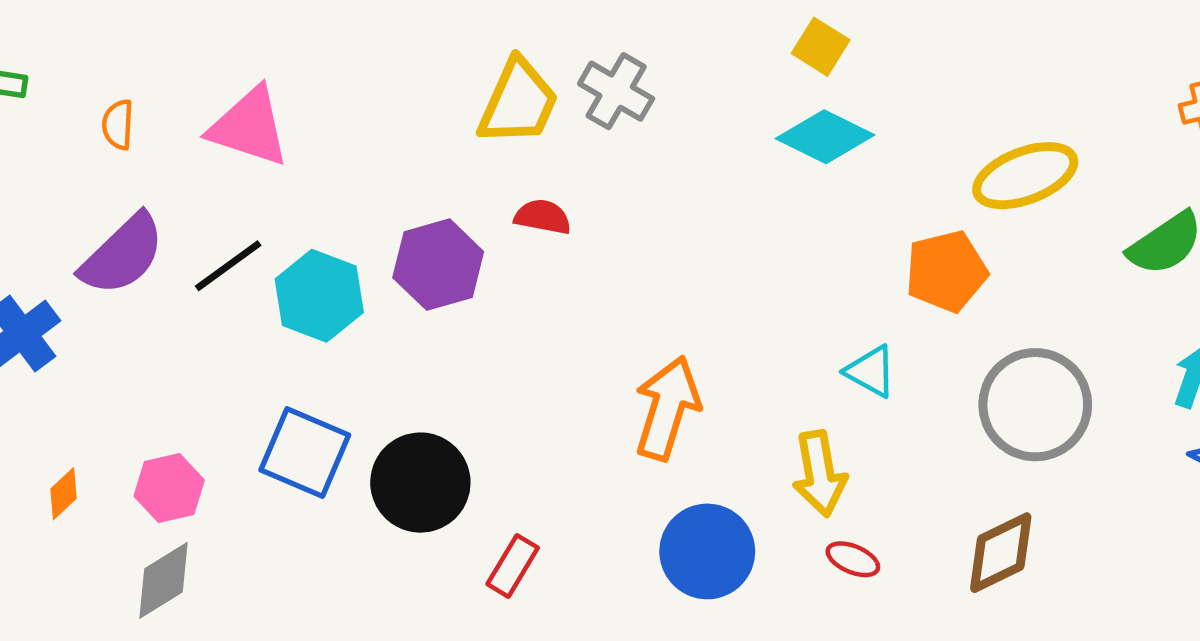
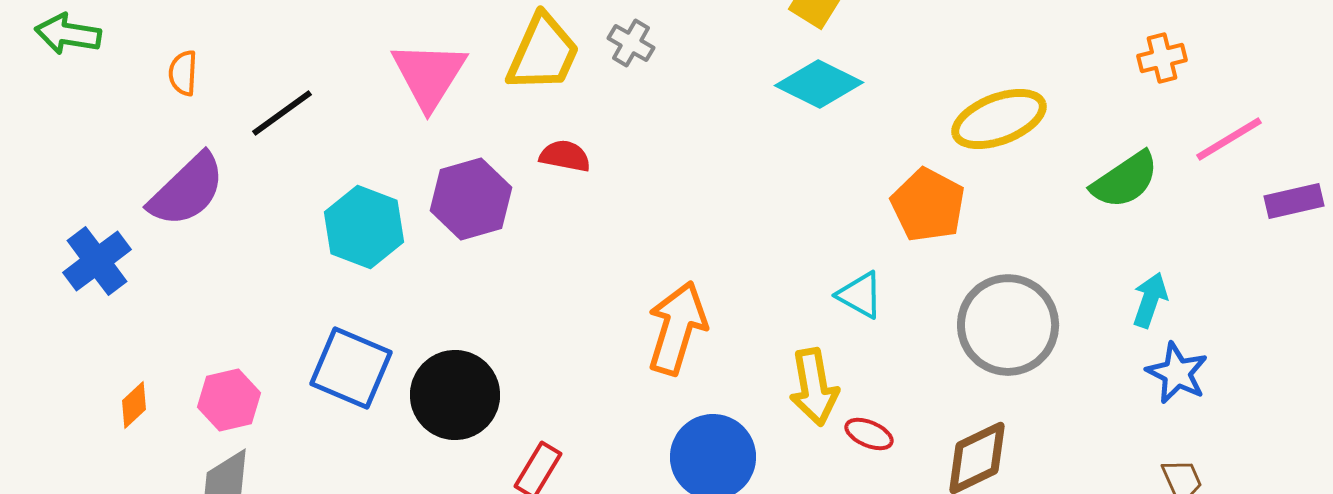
gray cross: (616, 91) -> (631, 43), size x0.7
pink triangle: (249, 127) -> (429, 75), moved, turned 44
black line: (228, 266) -> (282, 113), moved
orange pentagon: (946, 271) -> (928, 205), turned -30
red ellipse: (853, 559) -> (869, 434), moved

